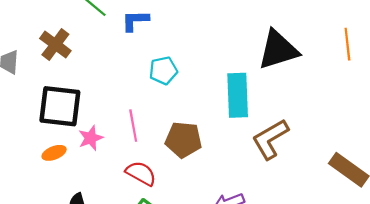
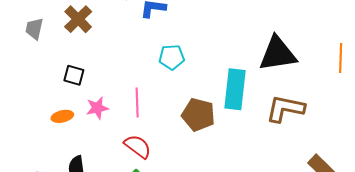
black square: (60, 106) -> (74, 75), size x0.5
brown L-shape: (270, 139) -> (285, 109), moved, turned 33
brown pentagon: (183, 140) -> (198, 115), moved

